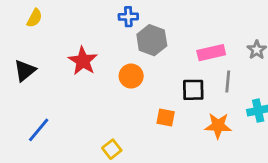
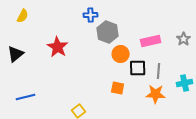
orange circle: (131, 76) -> (121, 54), moved
gray line: (228, 82) -> (159, 71), moved
blue line: (39, 130) -> (26, 97), turned 36

